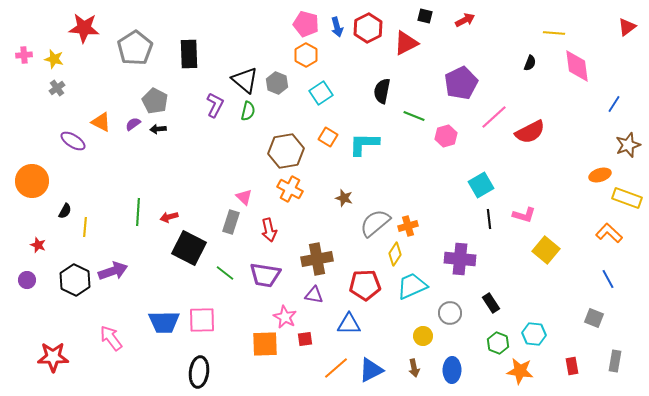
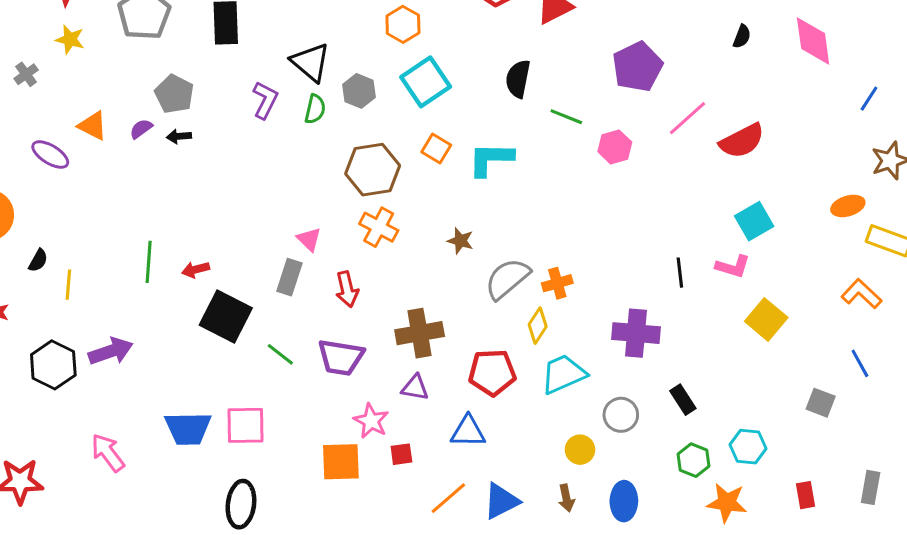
yellow star: (54, 59) -> (70, 39), moved
gray hexagon: (277, 83) -> (359, 91), moved
cyan square: (321, 93) -> (426, 82), size x1.4
cyan square: (481, 185) -> (754, 221), moved
gray square: (594, 318) -> (821, 403), moved

